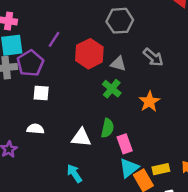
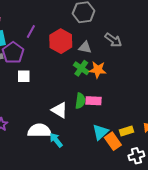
orange star: (149, 102) -> (98, 70), moved, turned -30
white semicircle: (35, 129) -> (39, 130), moved, size x1.6
white triangle: (81, 137) -> (59, 110), turned 30
pink rectangle: (125, 144) -> (93, 101), moved, turned -63

